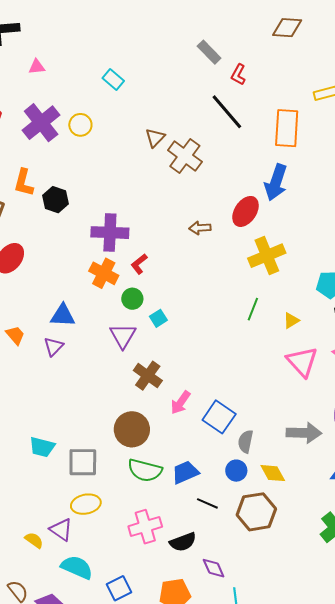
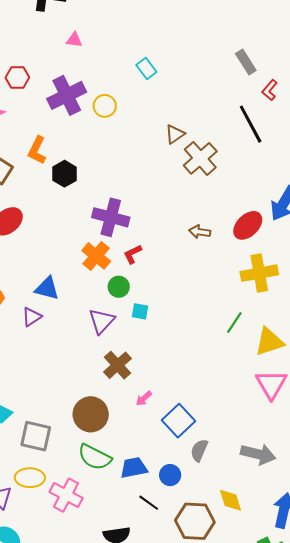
cyan square: (158, 318) -> (140, 311), turned 30
yellow triangle: (291, 321) -> (269, 342), size x1.8
pink arrow: (181, 403) -> (144, 398), size x0.7
blue circle: (236, 471) -> (170, 475), moved
yellow diamond: (273, 473) -> (231, 500), moved
pink cross: (145, 527) -> (66, 495), moved, turned 32

